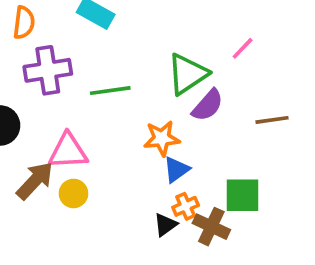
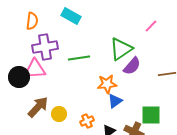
pink line: (243, 48) -> (151, 26), moved
pink triangle: (68, 151) -> (35, 69), moved
orange cross: (186, 206) -> (87, 121), moved

